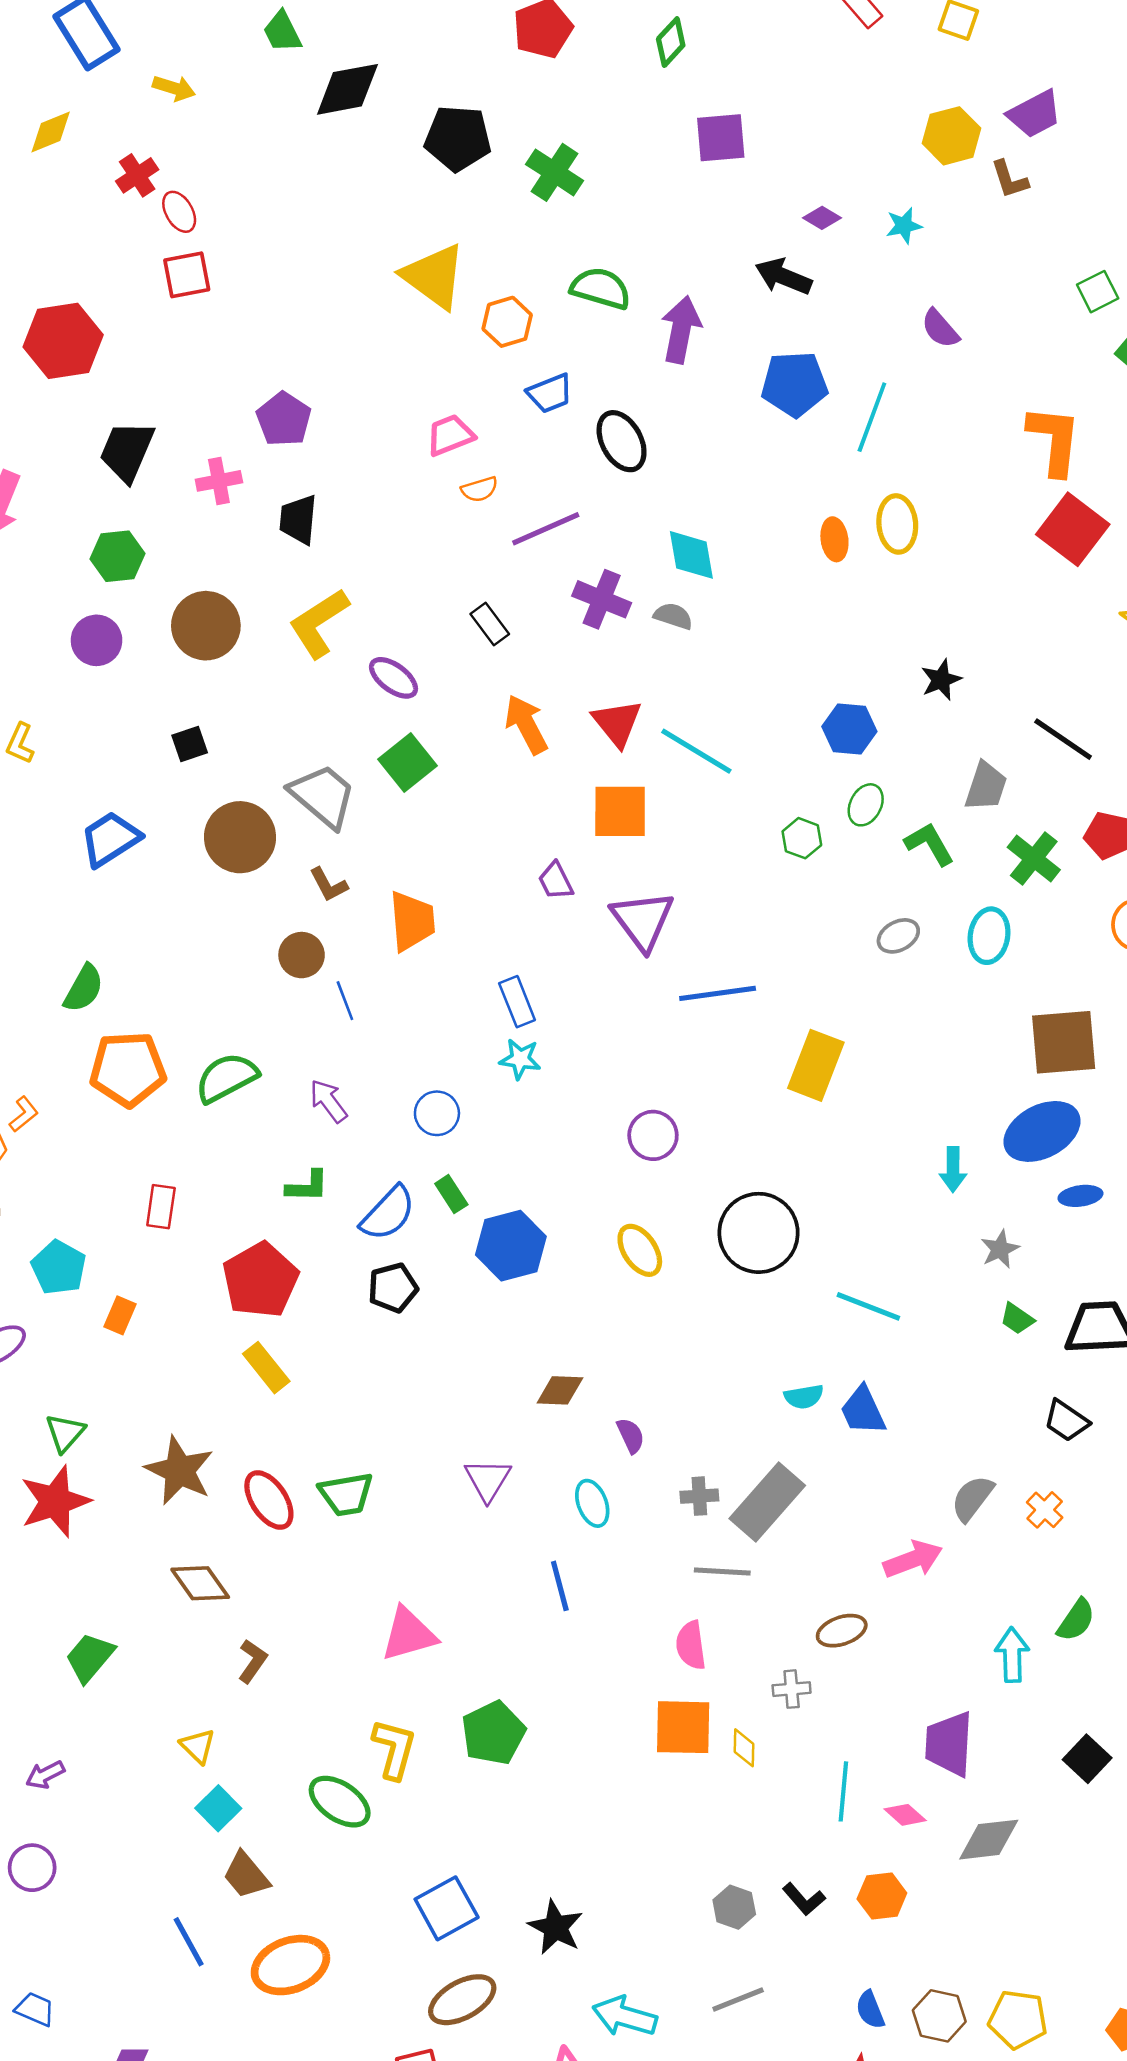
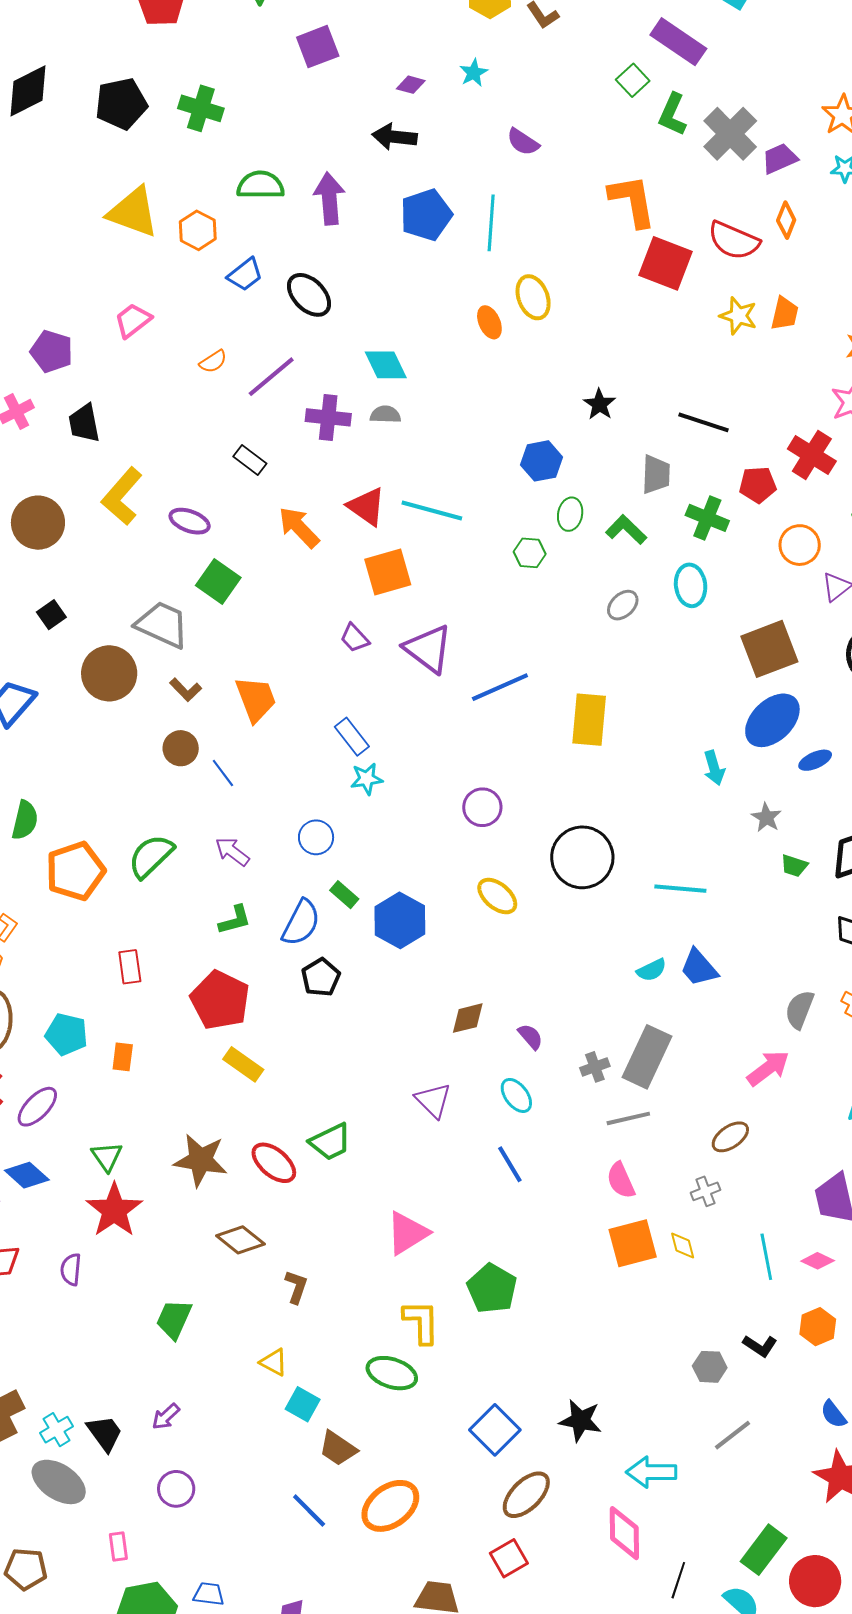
pink trapezoid: (450, 435) -> (133, 320), moved

